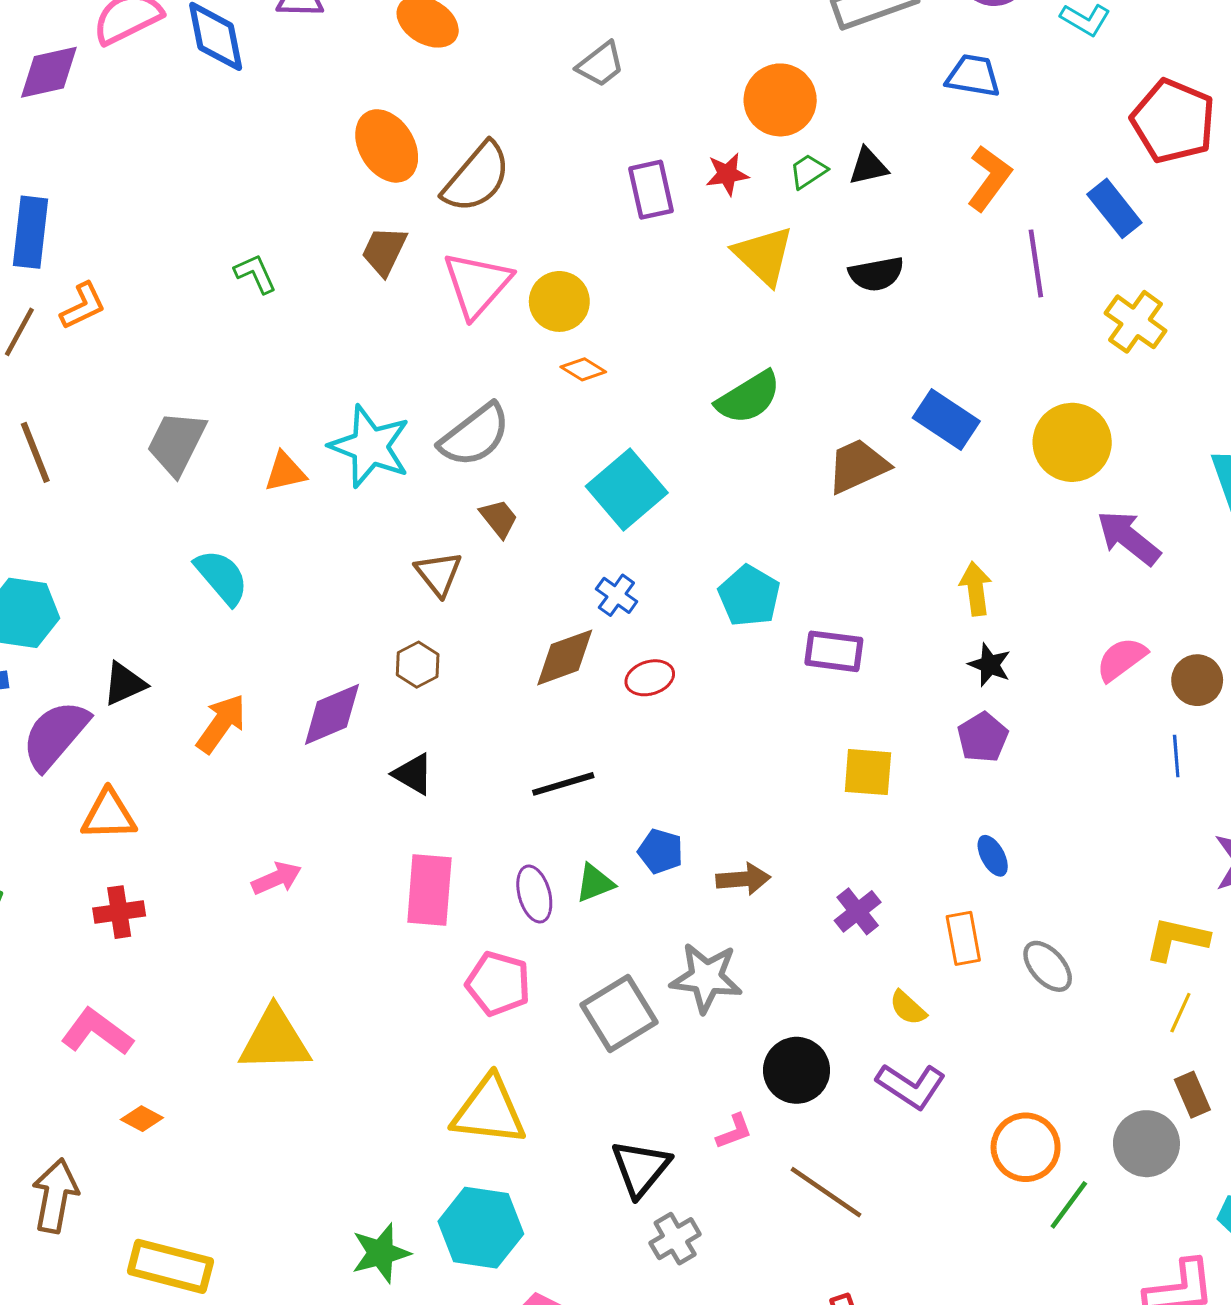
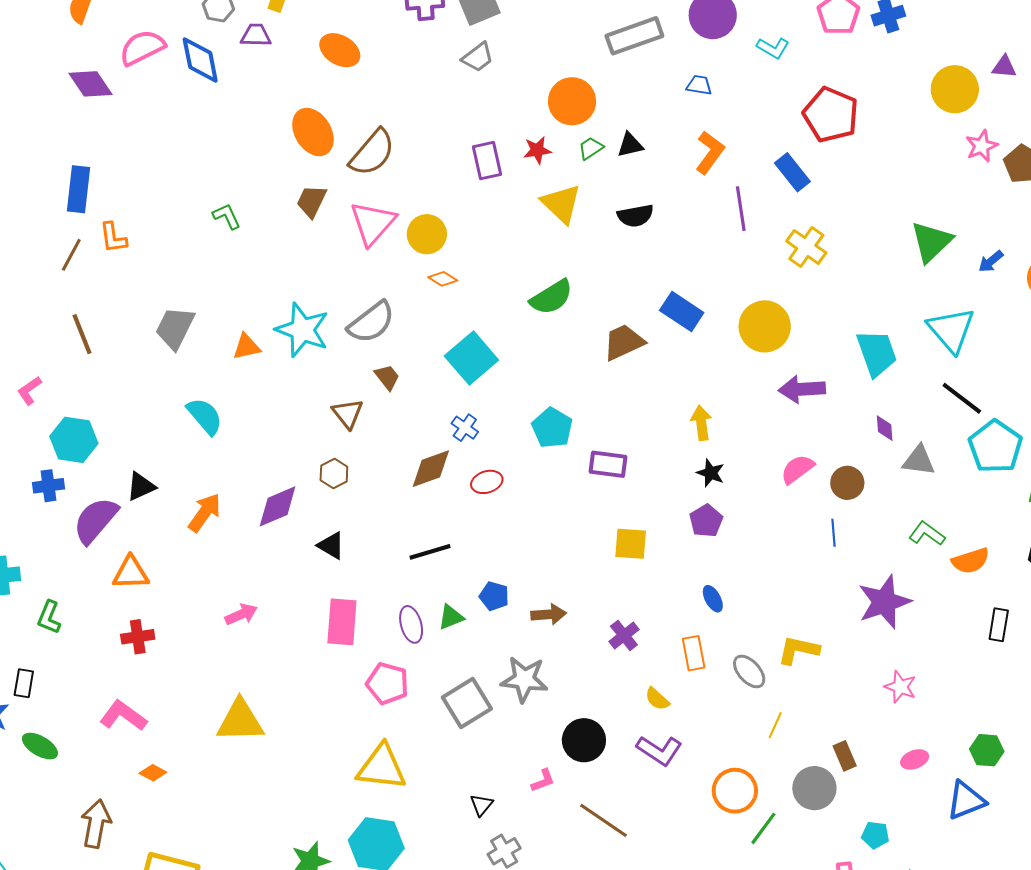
gray trapezoid: (600, 64) -> (478, 57), moved
purple diamond: (49, 72) -> (91, 84), turned 69
blue trapezoid: (973, 76) -> (699, 85), size x0.7
orange L-shape: (83, 306) -> (113, 238), turned 108
purple arrow: (1129, 538) -> (802, 389), turned -42
yellow L-shape: (1177, 939) -> (798, 650), moved
yellow line: (1180, 1013) -> (775, 725), moved
black triangle: (641, 1168) -> (481, 805), size x0.6

